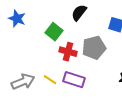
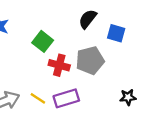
black semicircle: (79, 13) -> (88, 19), moved
purple rectangle: (74, 80) -> (66, 98), turned -35

